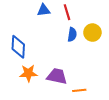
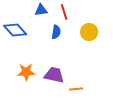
blue semicircle: (72, 35) -> (56, 32), moved
blue diamond: (18, 47) -> (15, 30), moved, turned -45

